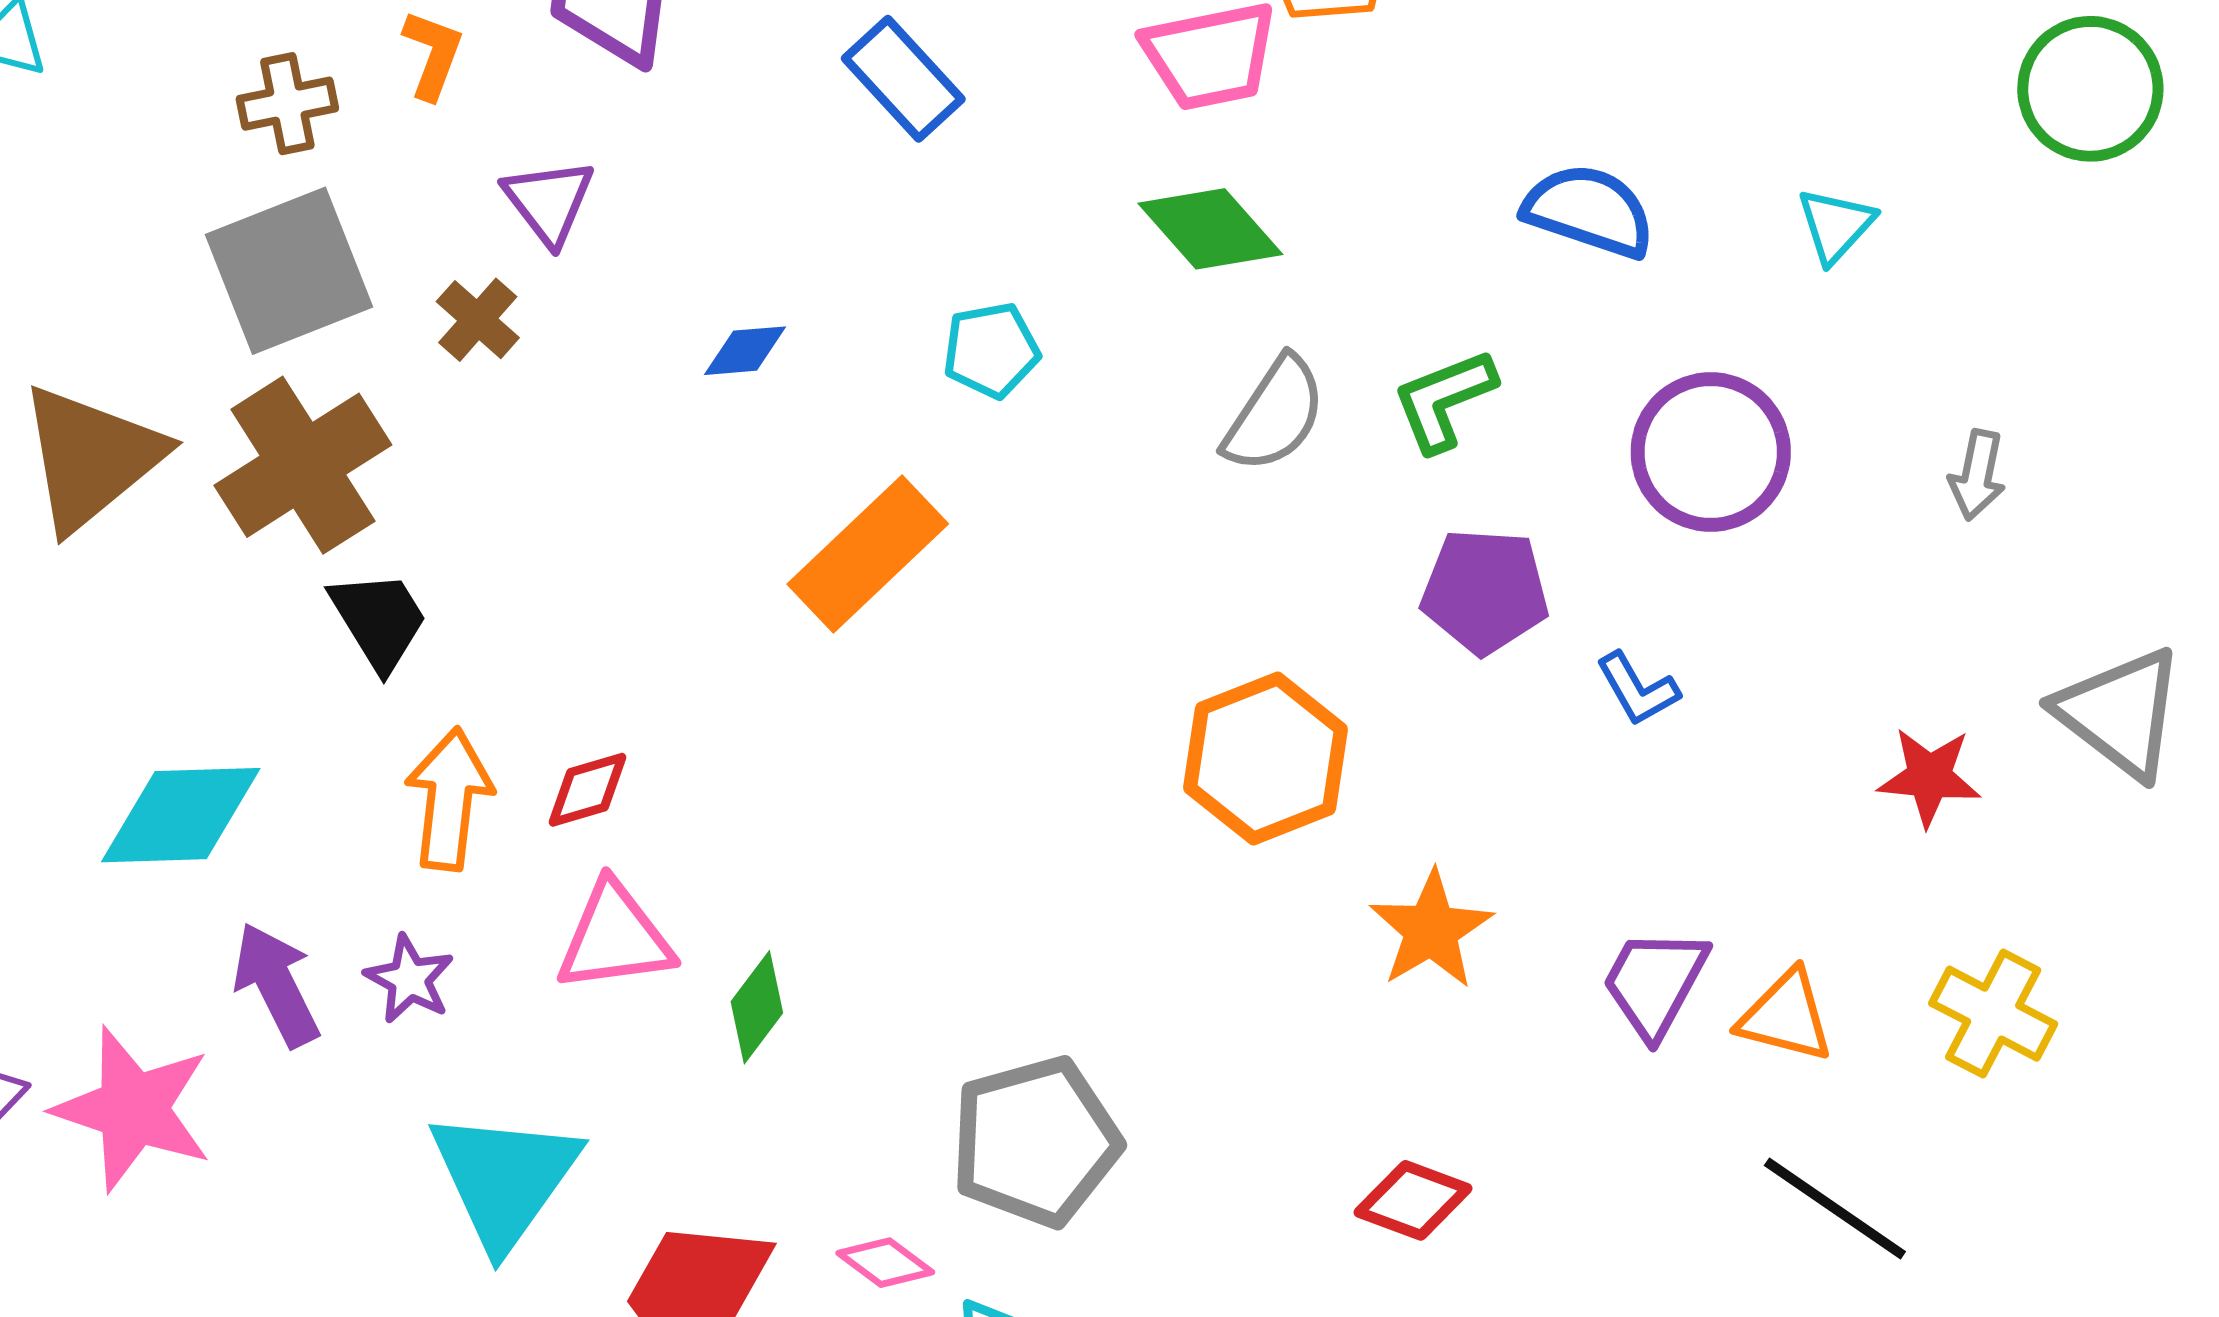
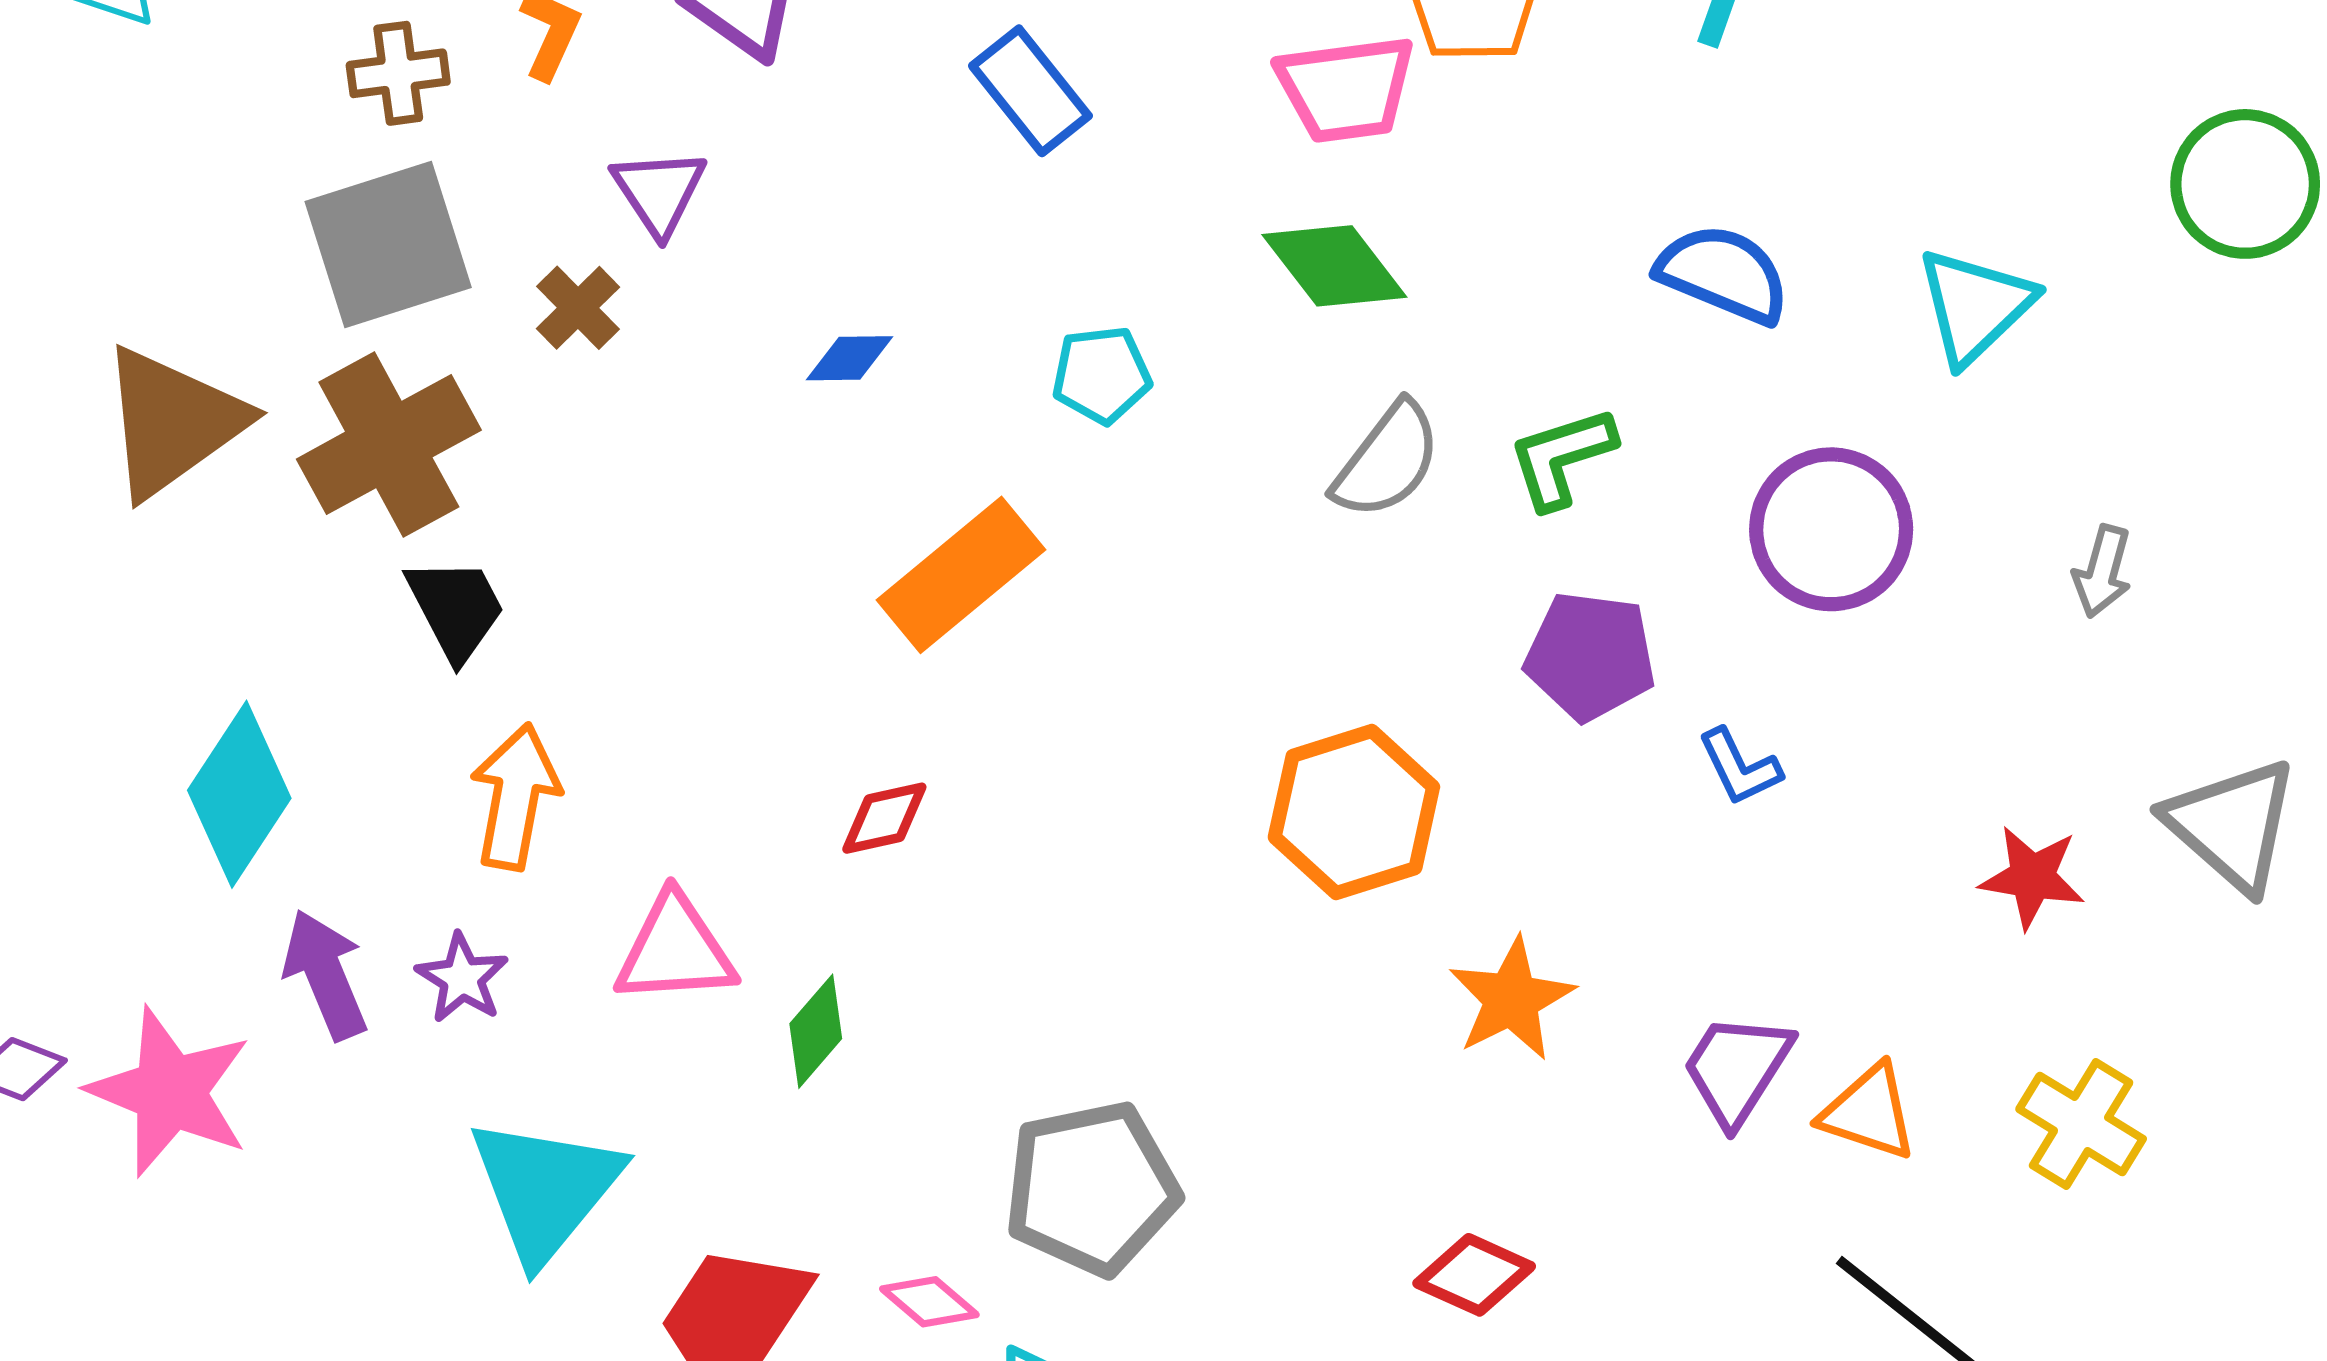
cyan triangle: (1836, 225) -> (1975, 306), size x1.5
red diamond: (588, 790) -> (884, 818), moved
cyan diamond: (181, 815) -> (239, 794), turned -59

